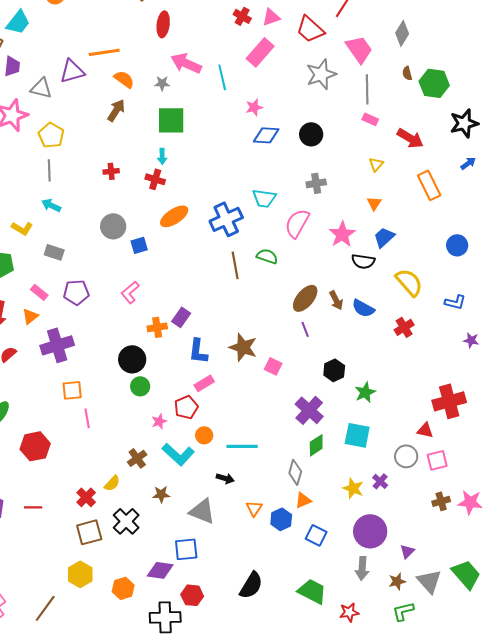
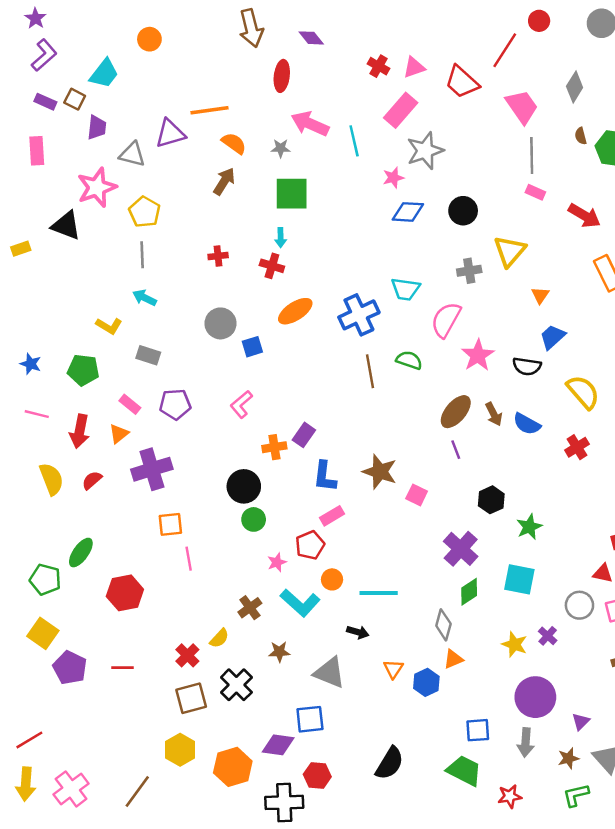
gray star: (321, 74) -> (425, 151), moved
yellow triangle: (376, 164) -> (510, 251), moved, size x1.8
pink star: (342, 234) -> (478, 355), moved
blue square: (316, 535) -> (478, 730), moved, turned -30
orange hexagon: (123, 588) -> (233, 767), size x1.4

